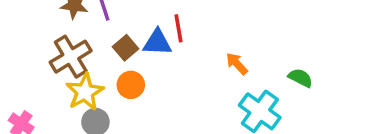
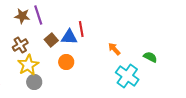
brown cross: (71, 57) -> (20, 45), size x0.7
orange circle: (131, 85) -> (66, 62), moved

